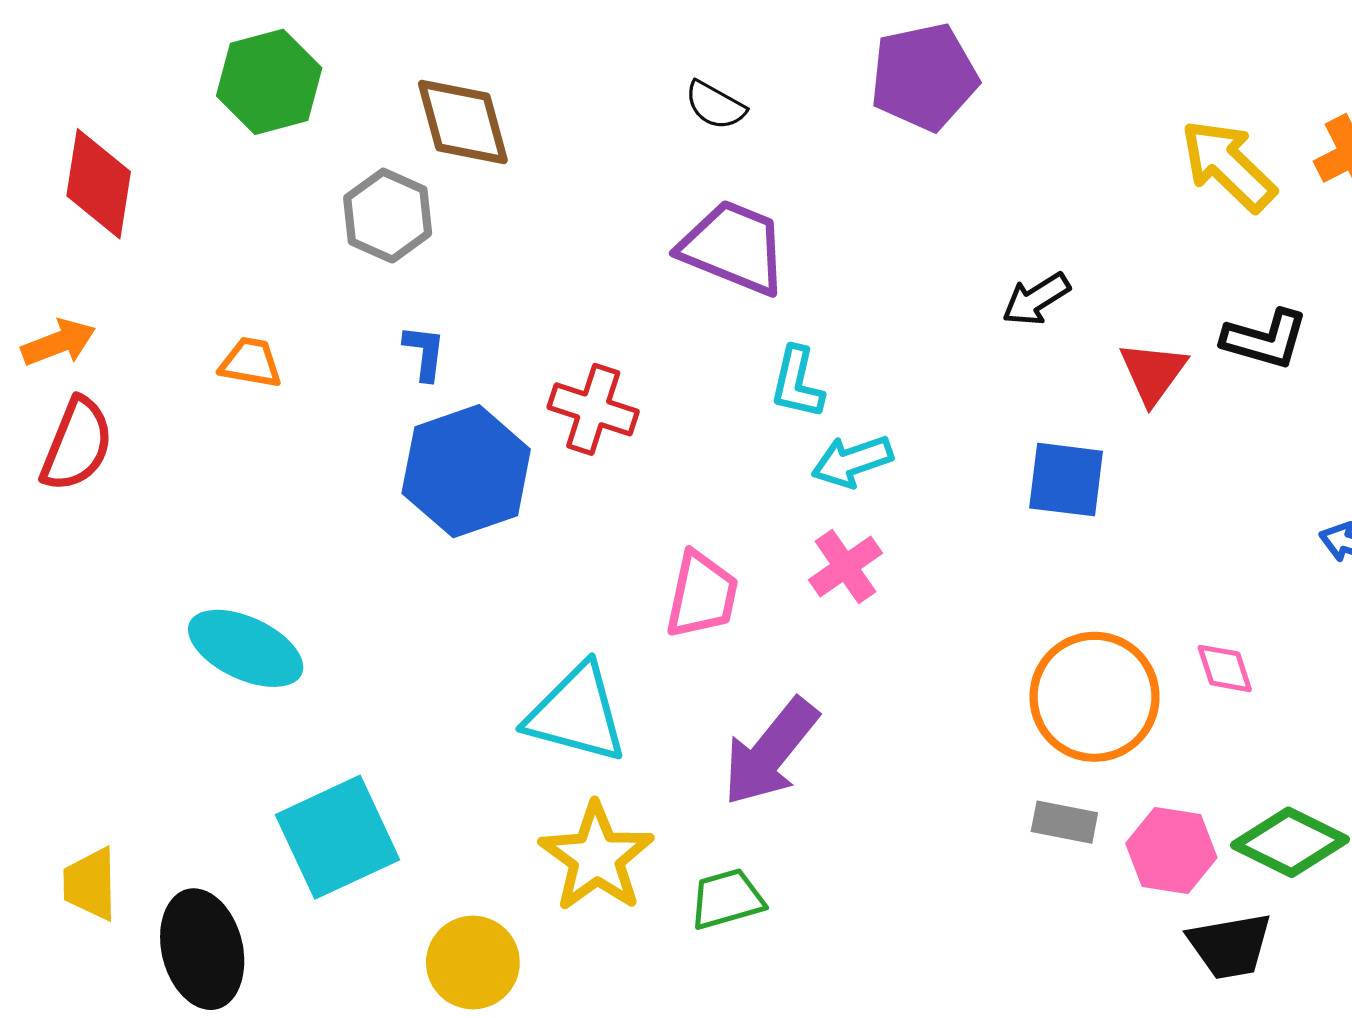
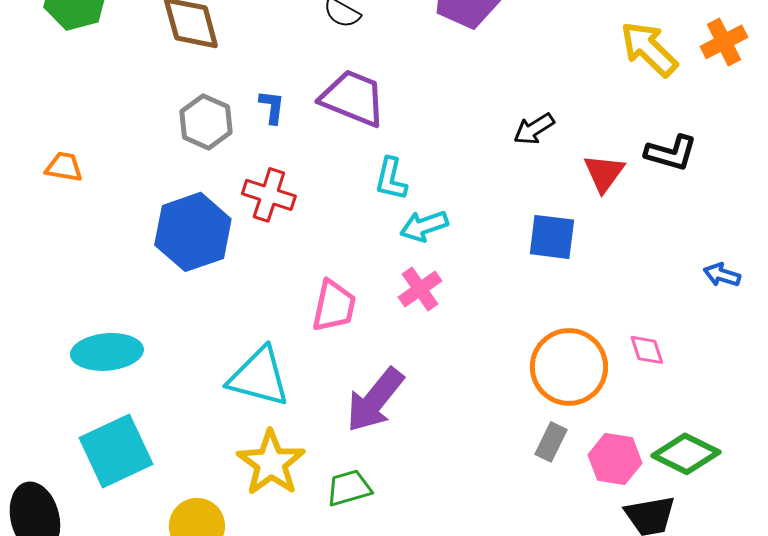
gray hexagon: (388, 216) -> (206, 122), moved
blue L-shape: (424, 353) -> (272, 107), moved
cyan ellipse: (246, 648) -> (107, 352), moved, turned -30
gray rectangle: (1064, 822) -> (551, 442), turned -75

